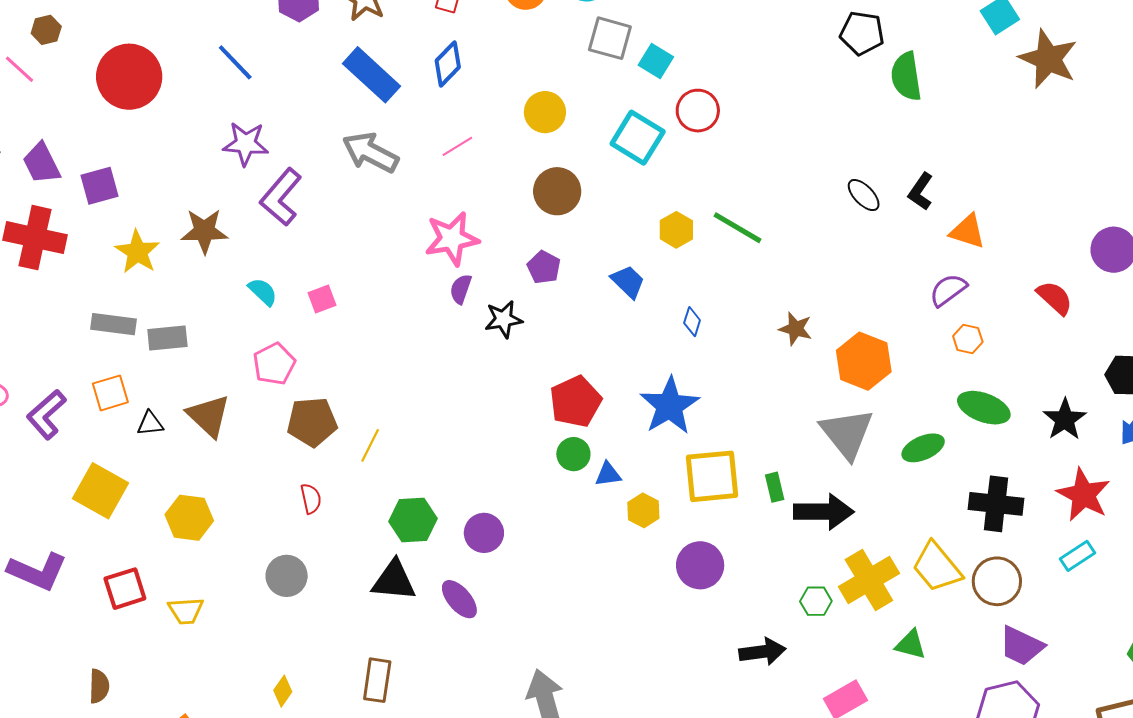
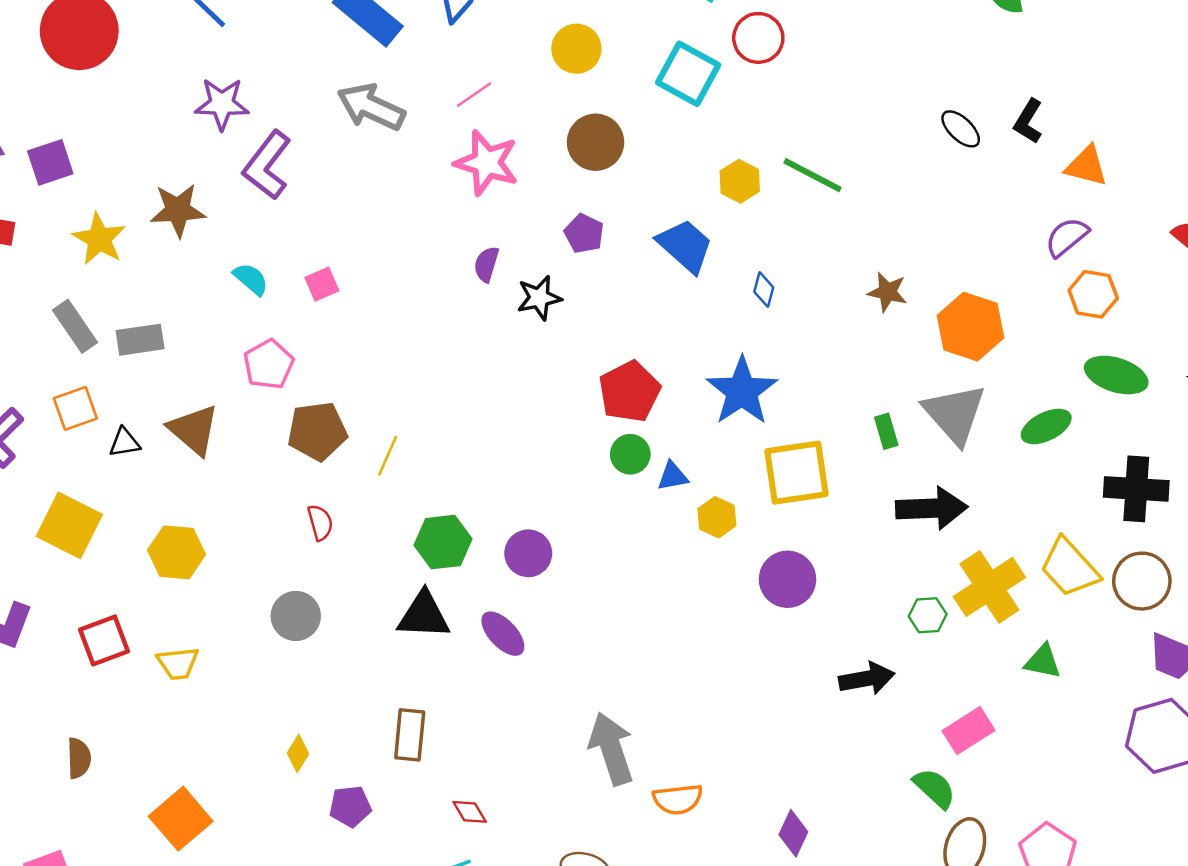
pink star: (452, 239) -> (487, 163), moved, turned 30
blue trapezoid: (628, 282) -> (685, 246), size x1.4
gray rectangle: (113, 324) -> (75, 326), turned 51
orange hexagon: (968, 339) -> (1093, 294), size x1.4
green rectangle: (775, 487) -> (886, 431), moved

